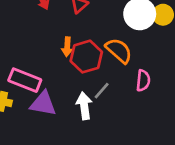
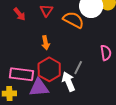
orange semicircle: (119, 51) -> (73, 20), moved
red hexagon: (86, 57) -> (49, 69), moved

